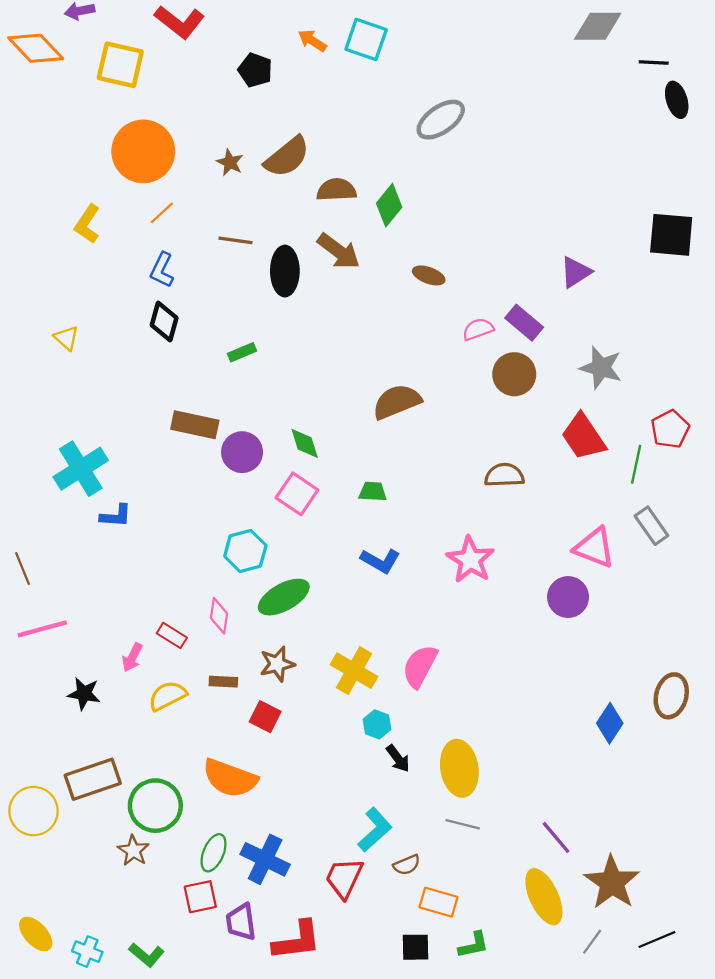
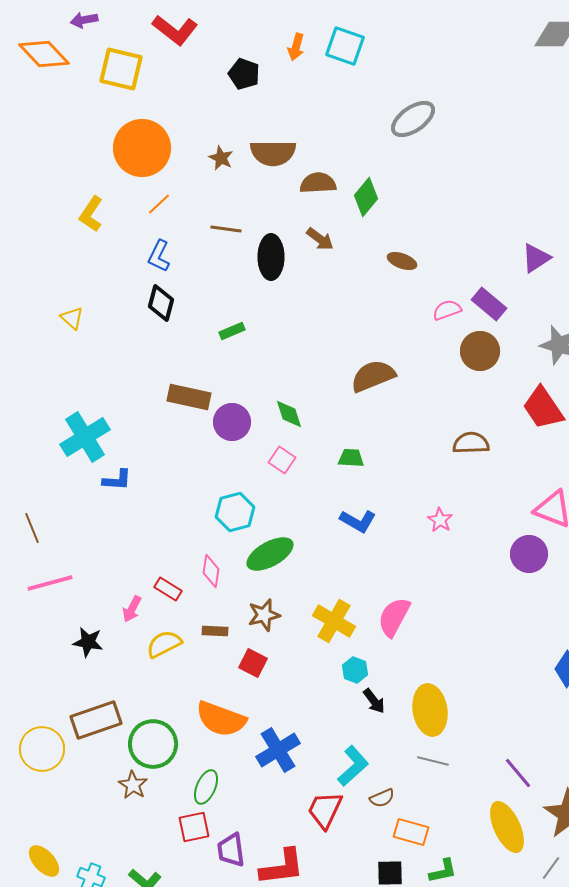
orange arrow: (312, 41) -> (296, 47), turned -108
brown semicircle: (287, 157) -> (273, 153), turned 39
brown arrow: (339, 251) -> (320, 239), size x0.7
pink square: (297, 494) -> (282, 460), size x0.7
pink star: (470, 560) -> (440, 520), size x0.6
blue cross: (265, 859) -> (278, 750), moved, turned 33

